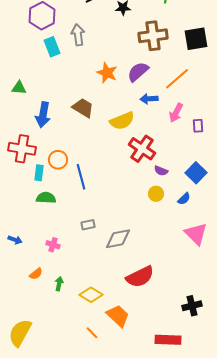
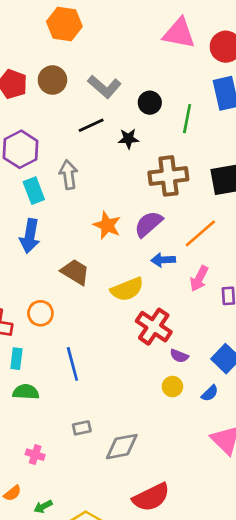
blue arrow: (43, 115) -> (30, 236), moved
orange circle: (58, 160) -> (40, 313), moved
green arrow: (59, 284) -> (43, 507), turned -128

